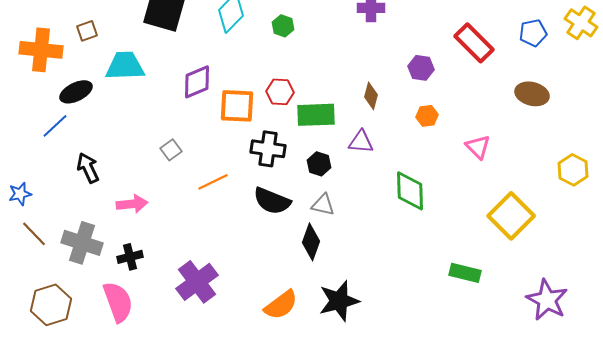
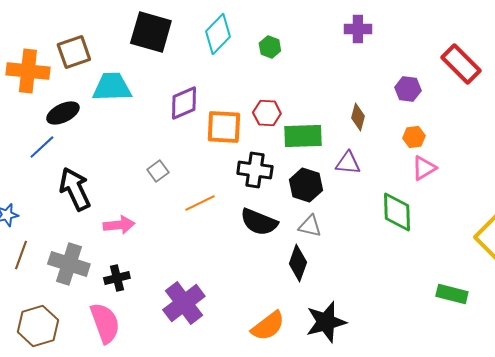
brown square: (87, 31) -> (74, 52), size x1.6
pink triangle: (478, 147) -> (424, 168), moved, turned 44
black hexagon: (319, 164) -> (306, 185), size x1.4
black arrow: (88, 168) -> (75, 189), size x1.4
brown line: (34, 234) -> (21, 255), turned 64

